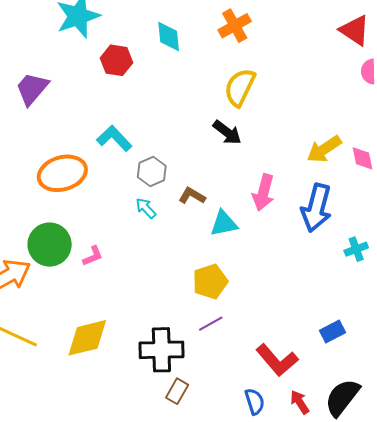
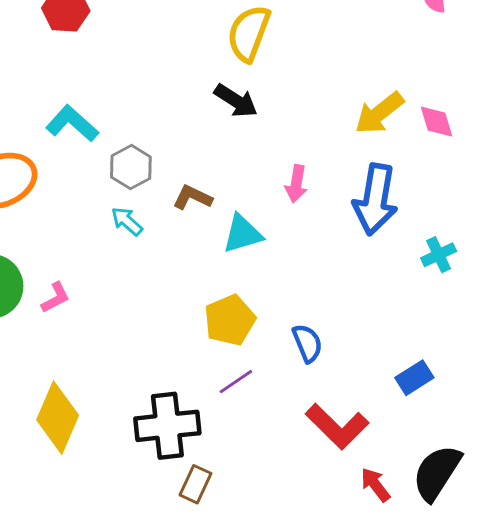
pink arrow: (263, 193) -> (296, 184), size x0.7
yellow diamond: (87, 338) -> (58, 418), turned -48
blue semicircle: (255, 401) -> (307, 343), moved

